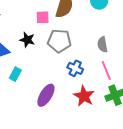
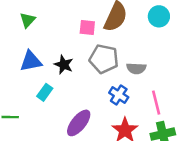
black star: (27, 40) -> (64, 65), moved
gray semicircle: (102, 45) -> (136, 68), moved, turned -84

